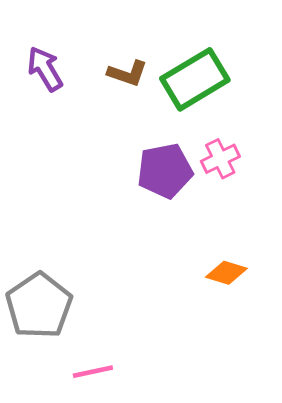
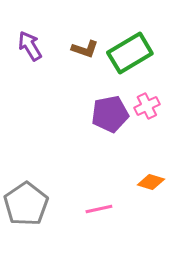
pink line: (93, 372) -> (99, 209), moved

